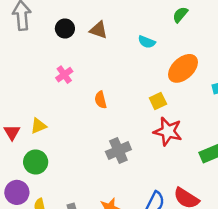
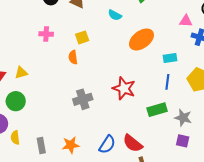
pink cross: (64, 75) -> (46, 34), turned 32
yellow square: (158, 101) -> (82, 37), moved

